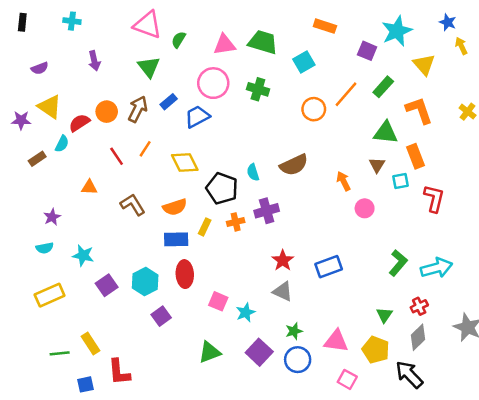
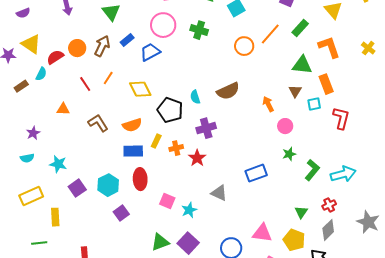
orange cross: (236, 222) -> (176, 148), moved
red star: (283, 260) -> (197, 158), moved
green star: (294, 331) -> (289, 154), moved
yellow rectangle: (91, 344) -> (55, 217), moved, turned 30
purple square: (259, 352) -> (188, 243), moved

